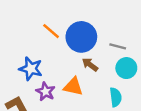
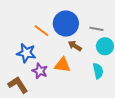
orange line: (51, 31) -> (41, 31), moved

